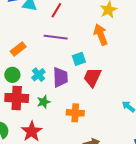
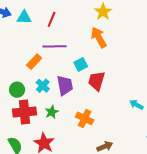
orange rectangle: (18, 49) -> (34, 62), moved
orange cross: (75, 113) -> (85, 118), turned 30

